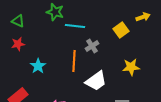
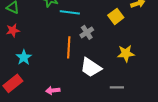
cyan star: (38, 66) -> (24, 57), moved
white trapezoid: (96, 81) -> (91, 67), turned 70

